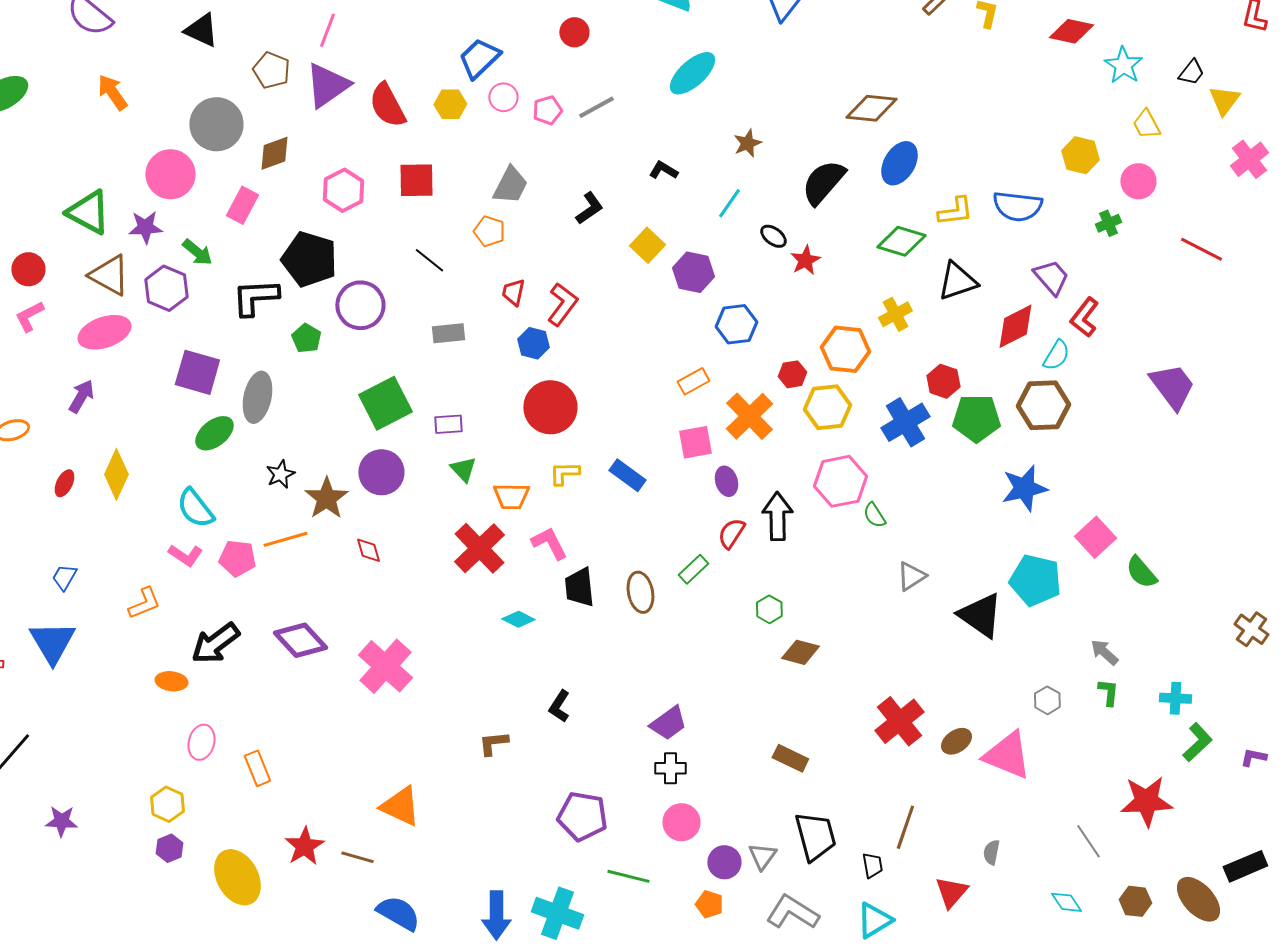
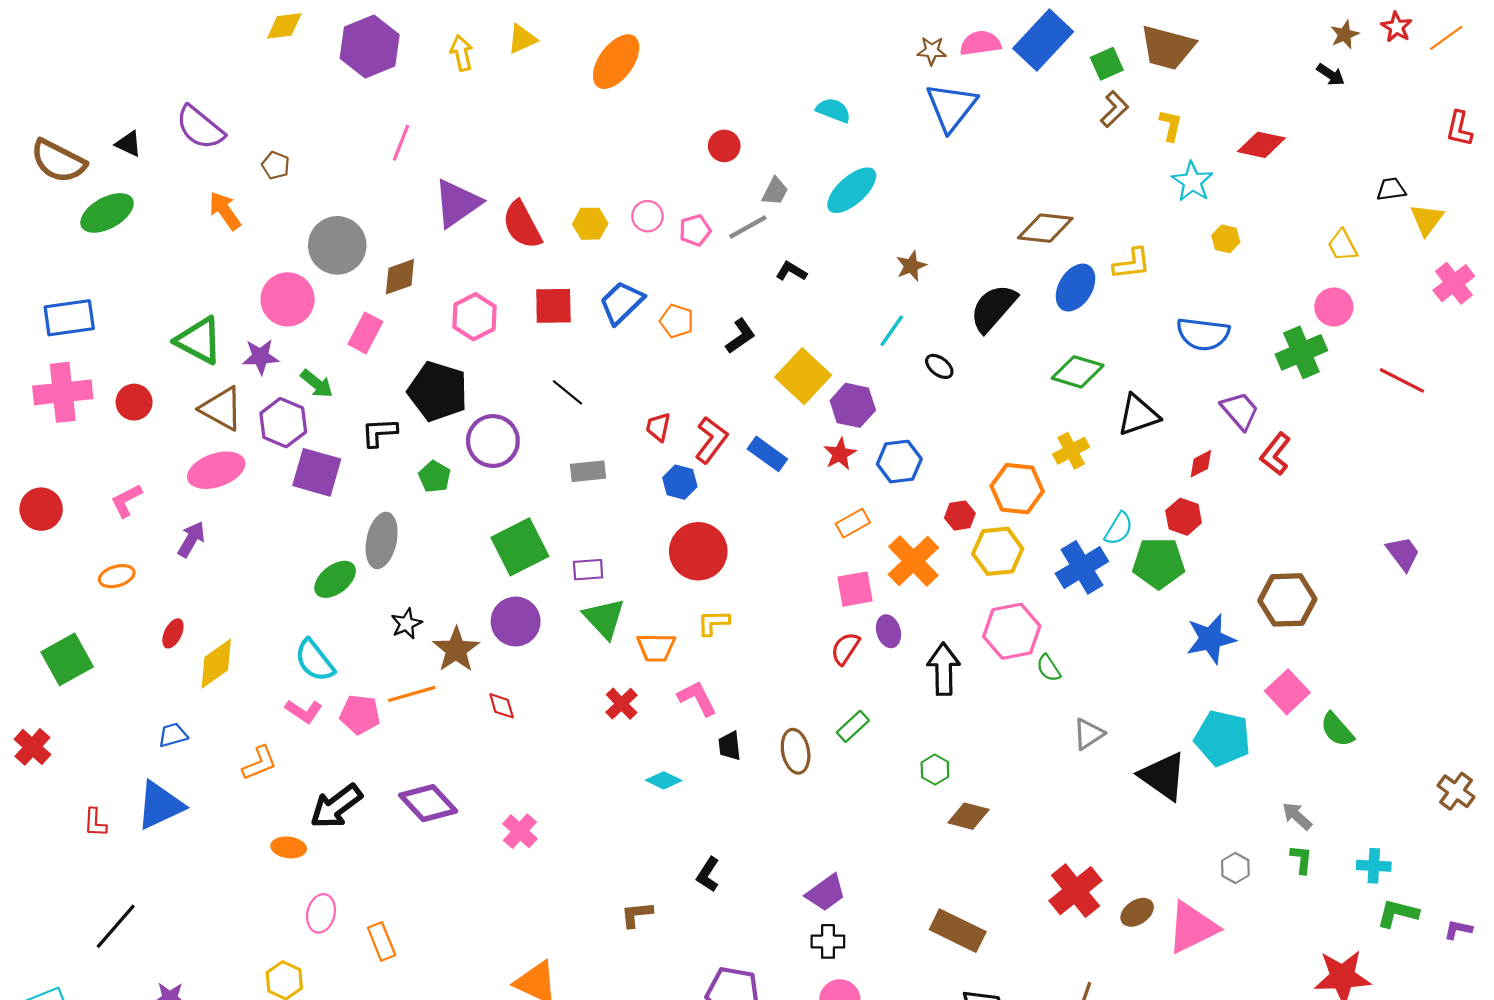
black triangle: (201, 30) -> (129, 144), moved, size x0.7
pink line: (327, 30) -> (401, 143), moved
blue trapezoid: (479, 58) -> (622, 303), moved
cyan star: (1123, 65) -> (1192, 182), moved
brown pentagon: (271, 70) -> (276, 165), moved, size x0.7
black trapezoid: (1191, 72) -> (1391, 189), turned -136
yellow hexagon: (1080, 155) -> (1226, 239), moved, size x0.7
black L-shape: (663, 170) -> (791, 271), moved
gray trapezoid: (510, 185) -> (775, 191), moved, size x0.7
yellow L-shape: (955, 211) -> (1132, 264), moved
green cross: (1108, 223) -> (1301, 352), size x1.8
orange pentagon: (489, 231) -> (677, 321), moved
yellow square: (647, 245) -> (803, 376), size x1.4
red star: (805, 260) -> (840, 454), moved
black L-shape: (255, 297) -> (379, 432), size x0.7
pink L-shape: (29, 316) -> (126, 500), moved
red diamond: (1015, 326) -> (1201, 464), size x0.6
cyan semicircle: (1056, 355) -> (1119, 529), moved
purple square: (197, 372) -> (317, 472), moved
red hexagon: (943, 381) -> (1184, 517), moved
purple trapezoid: (1172, 386) -> (1403, 553), moved, size x0.7
brown hexagon: (1043, 405) -> (1287, 600), moved
green triangle: (463, 469) -> (604, 618), size x1.5
yellow diamond: (116, 474) -> (216, 664), moved, turned 30
blue rectangle: (627, 475) -> (767, 454), moved
red semicircle: (731, 533) -> (845, 649), moved
red cross: (479, 548) -> (622, 704), size x0.6
blue trapezoid: (64, 577) -> (173, 735), turned 44
black trapezoid: (579, 587) -> (730, 746), size x0.7
blue triangle: (52, 642) -> (160, 805), turned 36
pink cross: (385, 666) -> (520, 831), size x0.6
green L-shape: (1197, 742) -> (1398, 913), turned -123
pink triangle: (1007, 755) -> (1192, 927), turned -48
brown rectangle: (790, 758) -> (958, 931), size x1.4

